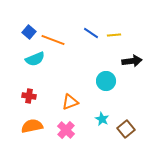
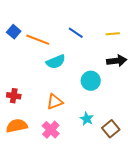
yellow line: (114, 35) -> (113, 34), moved
cyan semicircle: (35, 59) -> (56, 62), moved

